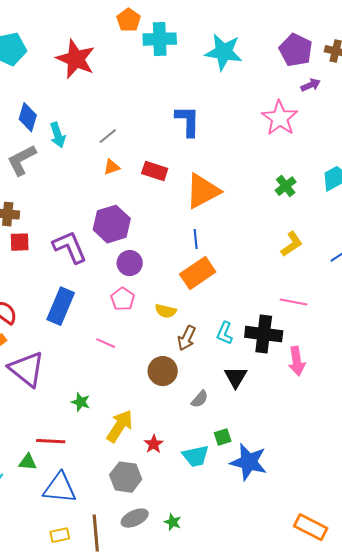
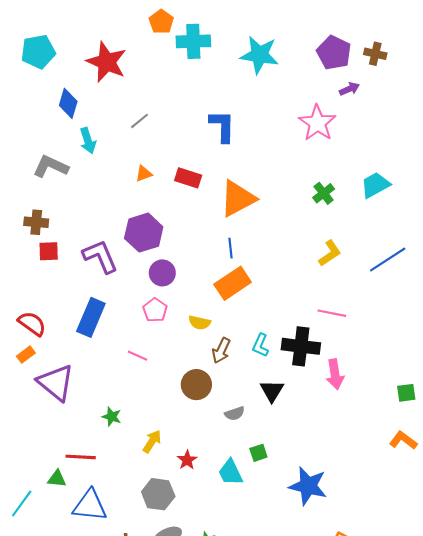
blue diamond: (28, 117) -> (68, 103), moved
gray line: (108, 136) -> (140, 121), moved
gray L-shape: (22, 160) -> (51, 166), turned 52
gray semicircle: (200, 399) -> (235, 414), turned 30
yellow arrow: (120, 426) -> (152, 441), size x0.7
cyan trapezoid: (196, 456) -> (231, 472), turned 76
blue star: (249, 462) -> (308, 486), moved

